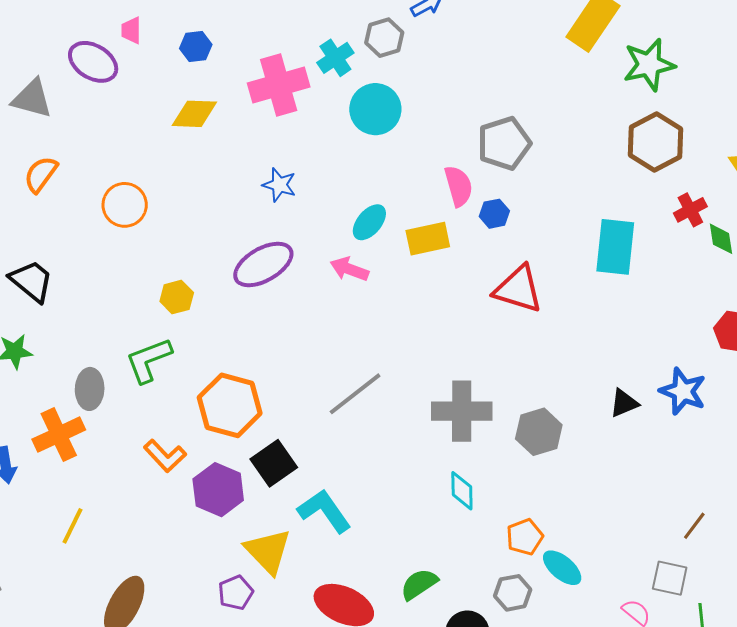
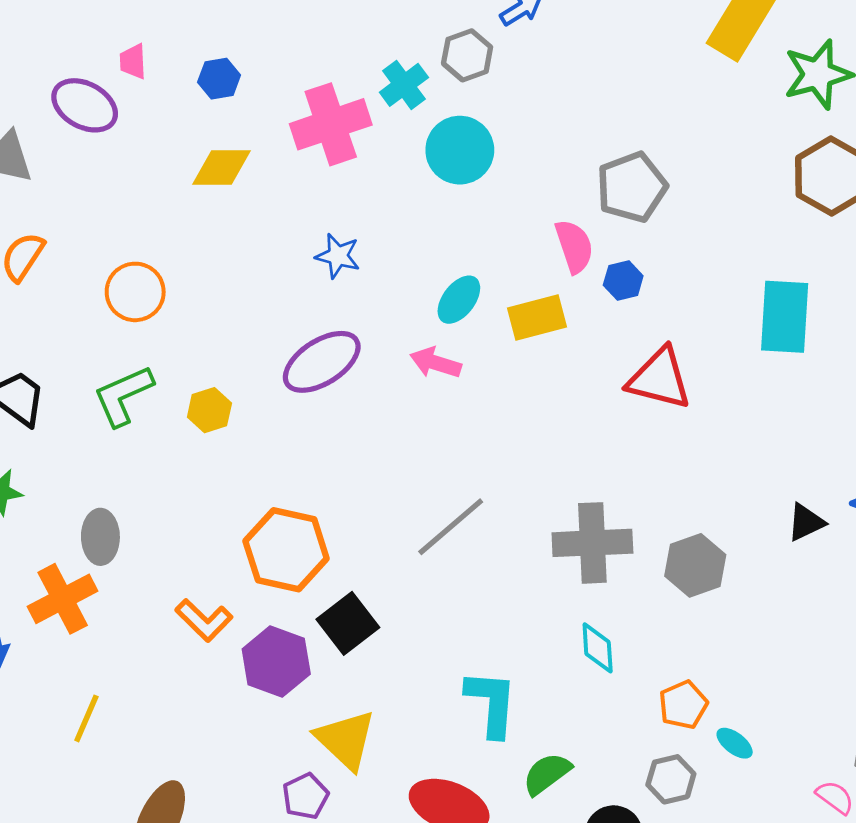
green L-shape: (149, 360) -> (123, 396), moved
cyan L-shape: (324, 511) -> (491, 703), moved, turned 42
cyan ellipse: (562, 568) -> (735, 743), size x0.7

